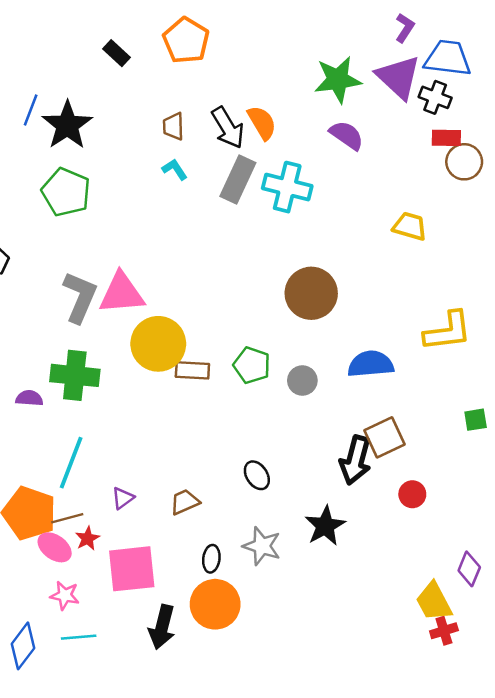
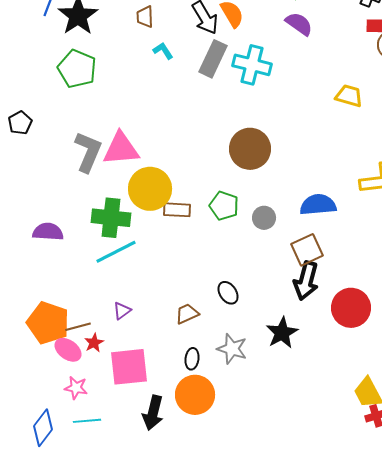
brown trapezoid: (173, 126) -> (145, 17), moved
brown circle: (311, 293) -> (250, 149), moved
green cross: (75, 375) -> (111, 218), moved
purple semicircle: (29, 398) -> (48, 232), size x1.4
brown square: (385, 437) -> (307, 250), moved
cyan line: (71, 463) -> (116, 252), moved, turned 42
red circle: (412, 494) -> (351, 308), size x1.8
brown trapezoid: (185, 502) -> (187, 314), moved

